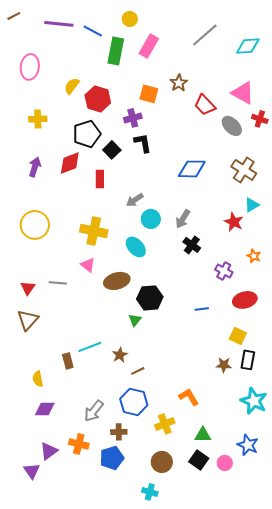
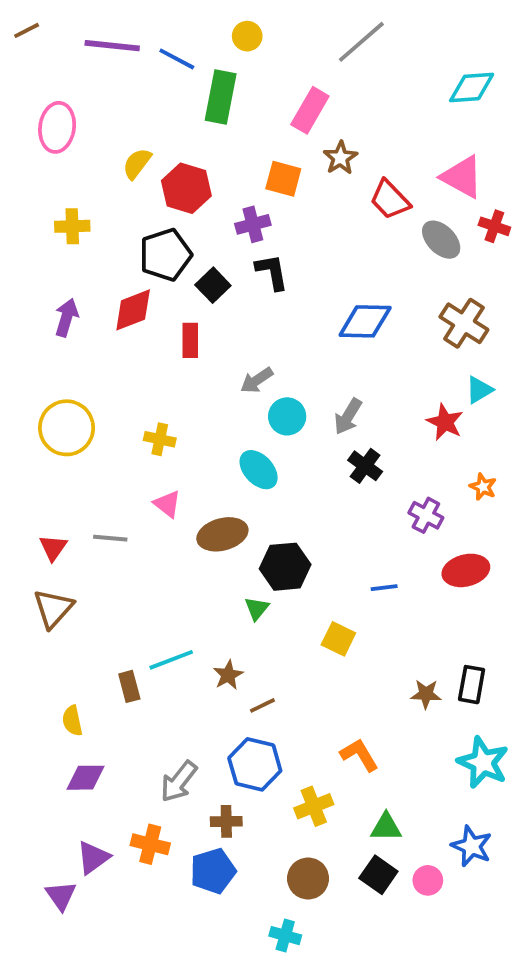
gray line: (205, 35) -> (361, 42), moved
pink rectangle: (149, 46) -> (310, 110), moved
yellow cross: (94, 231) -> (160, 439), moved, size x0.6
yellow square: (238, 336) -> (338, 639), moved

